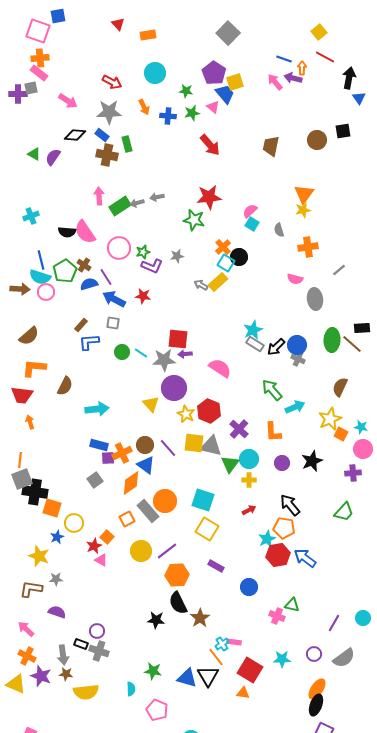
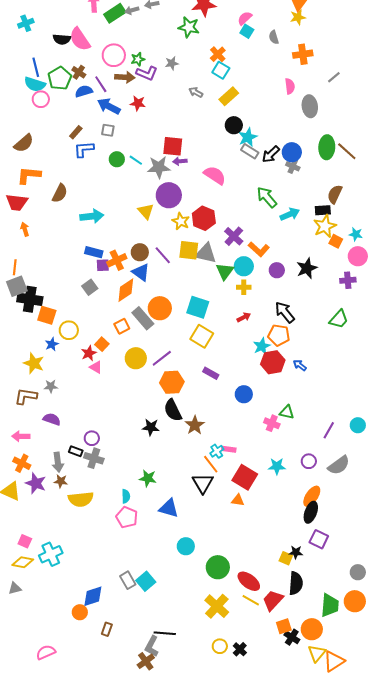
black circle: (239, 257) -> (234, 125), moved
pink semicircle: (295, 279) -> (290, 86), turned -112
yellow rectangle: (218, 282) -> (229, 96), moved
brown arrow: (20, 289) -> (125, 77), moved
black rectangle: (362, 328) -> (323, 210), moved
orange L-shape: (273, 432) -> (259, 249), moved, turned -45
blue arrow: (305, 558) -> (300, 365), size x0.6
pink arrow: (26, 629) -> (21, 436), turned -42
blue triangle: (187, 678) -> (169, 508), moved
pink pentagon: (157, 710) -> (127, 517), moved

